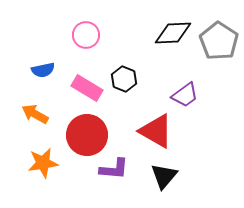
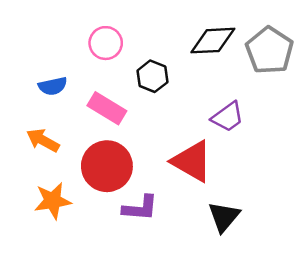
black hexagon: (124, 79) -> (152, 76), moved
black triangle: (164, 176) -> (224, 217), moved

